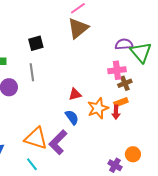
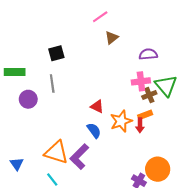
brown triangle: (78, 28) -> (112, 38), moved, size x0.6
green triangle: (141, 52) -> (166, 86), moved
red triangle: (75, 94) -> (97, 106), turned 40
orange circle: (133, 154) -> (158, 169), size x1.5

